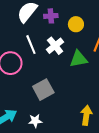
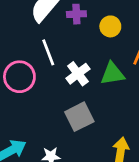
white cross: (55, 46) -> (78, 74), moved
gray square: (43, 90) -> (79, 117), moved

